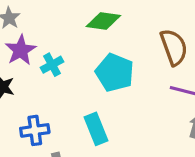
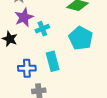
cyan rectangle: (96, 129) -> (53, 61), moved

